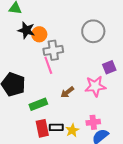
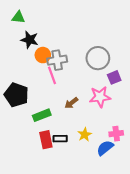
gray circle: (93, 31) -> (98, 58), moved
orange circle: (39, 34) -> (43, 55), moved
pink cross: (93, 122) -> (116, 134), moved
yellow star: (72, 130) -> (85, 135), moved

